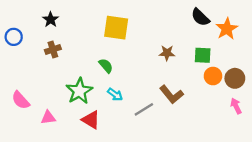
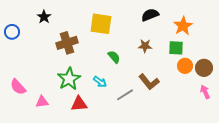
black semicircle: (200, 17) -> (150, 15), moved, turned 114
orange star: (227, 29) -> (183, 26), moved
brown cross: (53, 50) -> (67, 43), moved, size x1.5
green semicircle: (106, 66) -> (114, 57), moved
red triangle: (91, 120) -> (79, 104), turned -36

